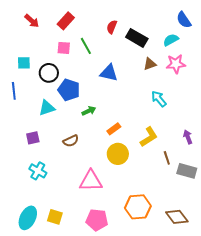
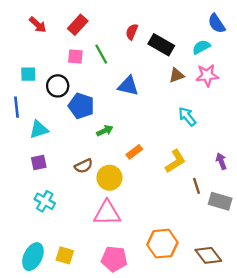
cyan triangle: (47, 108) -> (39, 129), moved
yellow circle: (118, 154) -> (109, 178), moved

